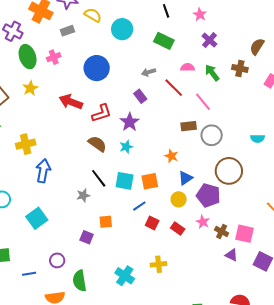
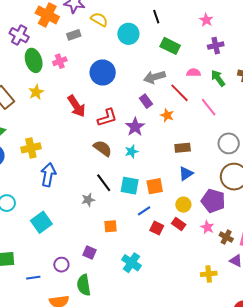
black line: (166, 11) -> (156, 17), moved
purple cross: (209, 40) -> (216, 46), turned 35
gray arrow: (149, 72) -> (154, 77), size x1.5
red arrow: (71, 102) -> (76, 106), turned -145
brown rectangle: (189, 126) -> (183, 148), moved
gray circle: (212, 135) -> (229, 143), moved
orange star: (171, 156) -> (167, 115), moved
blue triangle: (186, 178) -> (186, 174), moved
red rectangle: (178, 229) -> (179, 224), moved
purple square: (87, 237) -> (89, 252), moved
yellow cross: (159, 264) -> (209, 274), moved
cyan cross: (125, 276) -> (131, 263), moved

